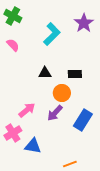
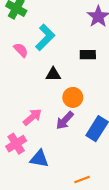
cyan L-shape: (52, 34) -> (45, 37), moved
pink semicircle: (13, 45) -> (21, 50), moved
black rectangle: (75, 74) -> (88, 55), moved

